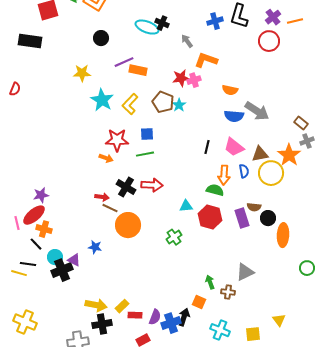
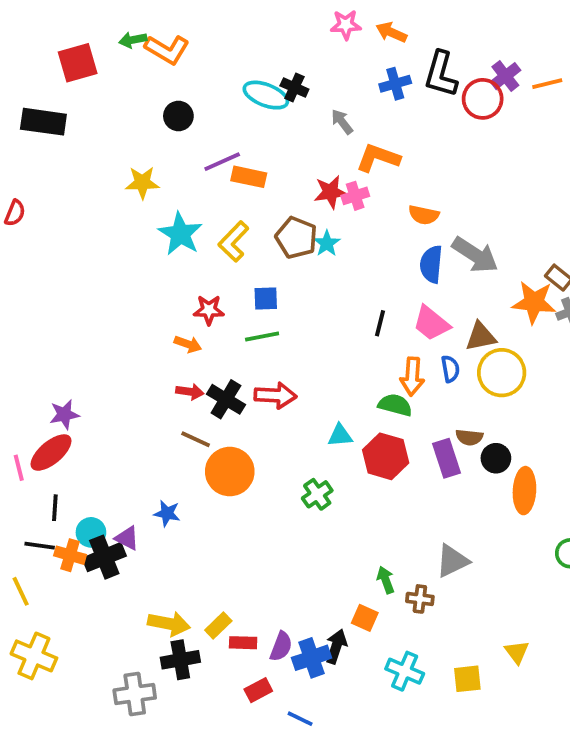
red circle: (269, 41) -> (483, 99), moved
blue semicircle: (234, 116) -> (431, 264), turned 90
red star: (117, 140) -> (209, 310), size x0.7
orange star: (289, 155) -> (534, 302), moved, turned -30
red arrow: (102, 197) -> (190, 392), moved
orange cross: (44, 229) -> (70, 555), moved
black line: (36, 244) -> (55, 508), turned 48
yellow line: (19, 273) -> (21, 591), moved, turned 49

